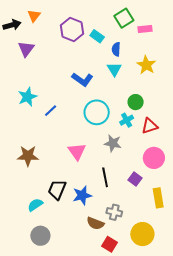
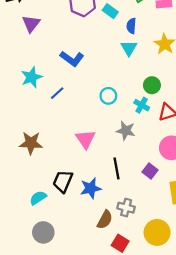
blue L-shape: (82, 79) -> (72, 59), moved
cyan circle: (97, 112) -> (108, 96), size x0.6
cyan cross: (127, 120) -> (142, 105), turned -32
brown semicircle: (95, 223) -> (105, 220), turned -84

